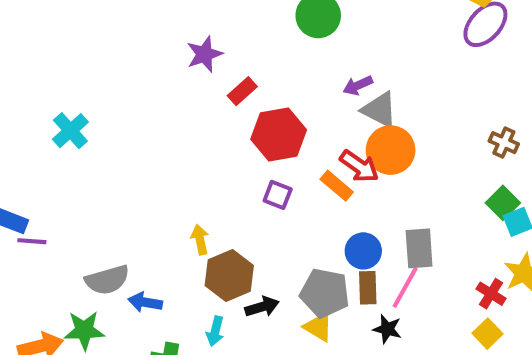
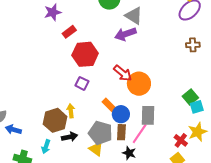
purple arrow: (358, 85) -> (125, 34), size x1.5
gray triangle: (379, 110) -> (134, 16), moved
brown cross: (504, 143) -> (193, 45), moved, turned -32
orange circle: (391, 150) -> (139, 84), moved
orange rectangle: (337, 186) -> (110, 106), moved
yellow arrow: (200, 240) -> (71, 111), moved

